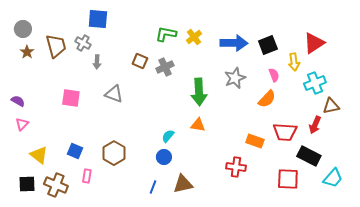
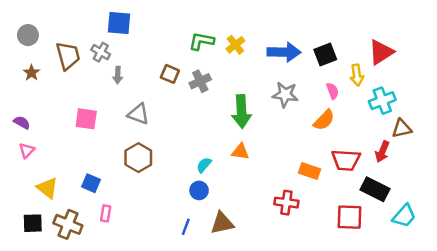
brown star: (27, 52) -> (32, 73), moved
gray star: (235, 78) -> (285, 95), turned 30
brown hexagon: (114, 153) -> (138, 158), moved

